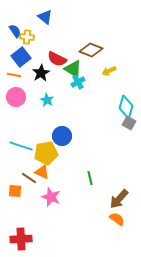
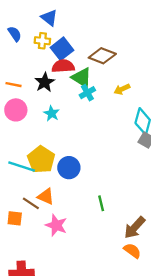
yellow cross: (27, 37) -> (42, 41), moved
blue square: (21, 57) -> (62, 49), moved
red semicircle: (57, 59) -> (63, 66), turned 150
yellow arrow: (109, 71) -> (122, 89), moved
blue circle: (62, 136) -> (69, 168), moved
yellow pentagon: (46, 153) -> (41, 160), moved, turned -30

